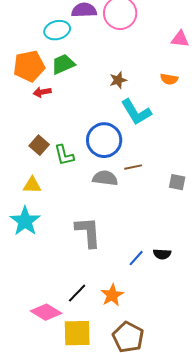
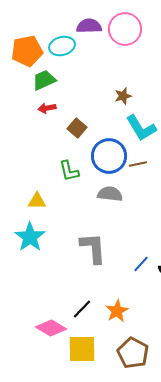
green trapezoid: (63, 64) -> (44, 80), moved
orange pentagon: (29, 66) -> (27, 51), moved
brown square: (39, 145) -> (77, 128), moved
brown line: (133, 167) -> (138, 164), moved
blue line: (136, 258) -> (141, 264), moved

